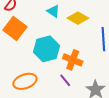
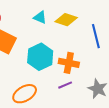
purple line: (65, 80) -> (65, 85), turned -64

